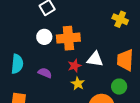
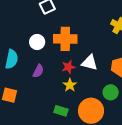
white circle: (44, 37) -> (37, 42), moved
purple semicircle: (45, 73) -> (38, 71), turned 88

